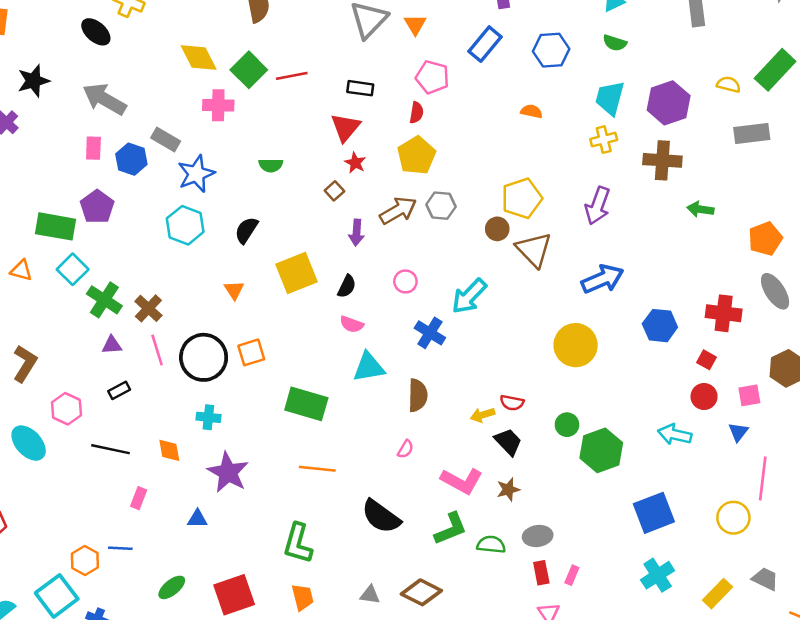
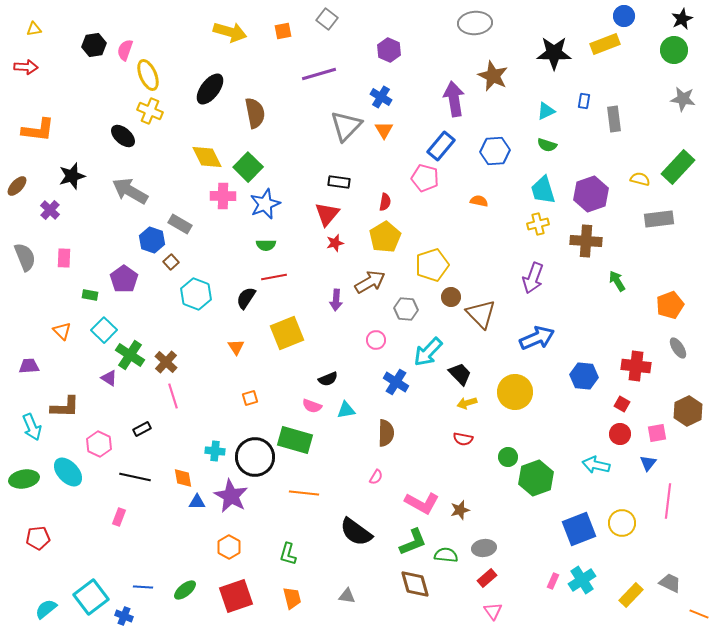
red line: (292, 76) -> (274, 277), moved
pink pentagon: (432, 77) -> (425, 178), moved
cyan trapezoid: (610, 98) -> (543, 190), turned -32
pink rectangle: (93, 148) -> (64, 258), moved
red star: (355, 163) -> (335, 243), turned 30
blue star: (196, 174) -> (265, 204), moved
brown square: (334, 191) -> (171, 262), moved
yellow pentagon: (522, 198) -> (432, 265), moved
gray hexagon: (441, 206) -> (406, 309), moved
green arrow: (700, 209) -> (617, 281), turned 50
green rectangle: (55, 226) -> (90, 295), size x0.5
orange triangle: (21, 270) -> (62, 331), turned 30
black semicircle: (347, 286) -> (328, 379), moved, turned 42
gray ellipse: (775, 291) -> (678, 348), size x0.7
pink semicircle: (352, 324) -> (312, 406), moved
purple triangle: (112, 345) -> (109, 378), moved, turned 36
orange square: (251, 352) -> (250, 398), size x0.7
black circle: (204, 357) -> (255, 457), moved
brown L-shape: (25, 363) -> (65, 407), turned 60
cyan triangle: (369, 367) -> (346, 410), size x0.7
yellow arrow: (483, 415) -> (467, 403), moved
black trapezoid: (508, 442) -> (460, 374), moved
pink rectangle: (139, 498) -> (119, 517), moved
yellow circle: (733, 518) -> (622, 523), moved
blue triangle: (197, 519) -> (197, 502), moved
green L-shape: (298, 543) -> (288, 554), size x0.7
blue line: (120, 548) -> (143, 587), moved
orange hexagon: (85, 560) -> (229, 547), moved
red rectangle: (541, 573) -> (487, 578), turned 60
pink rectangle: (572, 575) -> (553, 581), moved
brown diamond: (421, 592) -> (415, 584), moved, turned 48

